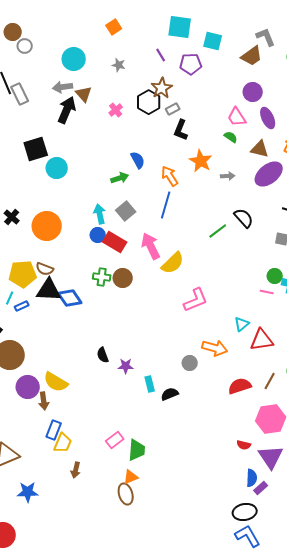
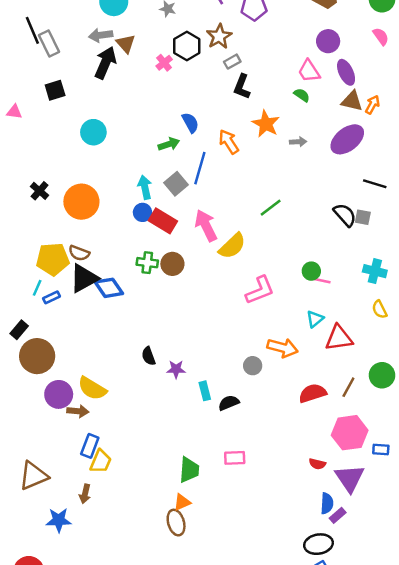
black hexagon: (149, 102) -> (187, 46), moved
black square: (36, 149) -> (55, 90), moved, size x0.7
brown triangle: (260, 149) -> (352, 101), moved
blue line: (166, 205) -> (200, 168), moved
black semicircle: (244, 218) -> (345, 215), moved
green line: (218, 231) -> (271, 208), moved
green circle: (275, 276) -> (311, 271), moved
black triangle: (49, 290) -> (84, 278), turned -32
pink line: (267, 292) -> (322, 281), moved
brown arrow: (44, 401) -> (78, 411), turned -78
pink rectangle: (115, 440) -> (235, 458), moved, turned 36
brown arrow: (76, 470) -> (85, 494), moved

